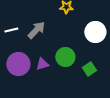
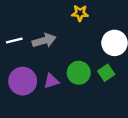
gray arrow: (36, 30) -> (44, 41), turned 30
green square: (89, 69) -> (106, 73), moved

